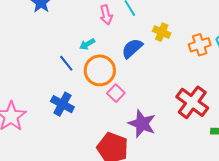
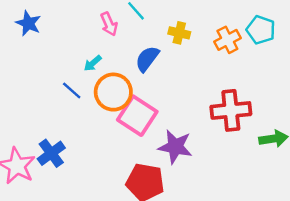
pink square: (116, 93) -> (137, 116), size x1.8
red cross: (192, 102) -> (231, 110), turned -32
blue cross: (62, 104) -> (51, 153), moved, turned 35

